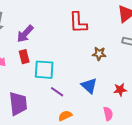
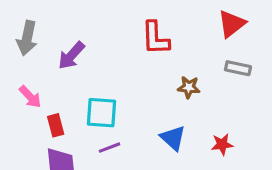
red rectangle: (24, 57) -> (56, 125), moved
purple line: (57, 92) -> (109, 148), moved, turned -56

